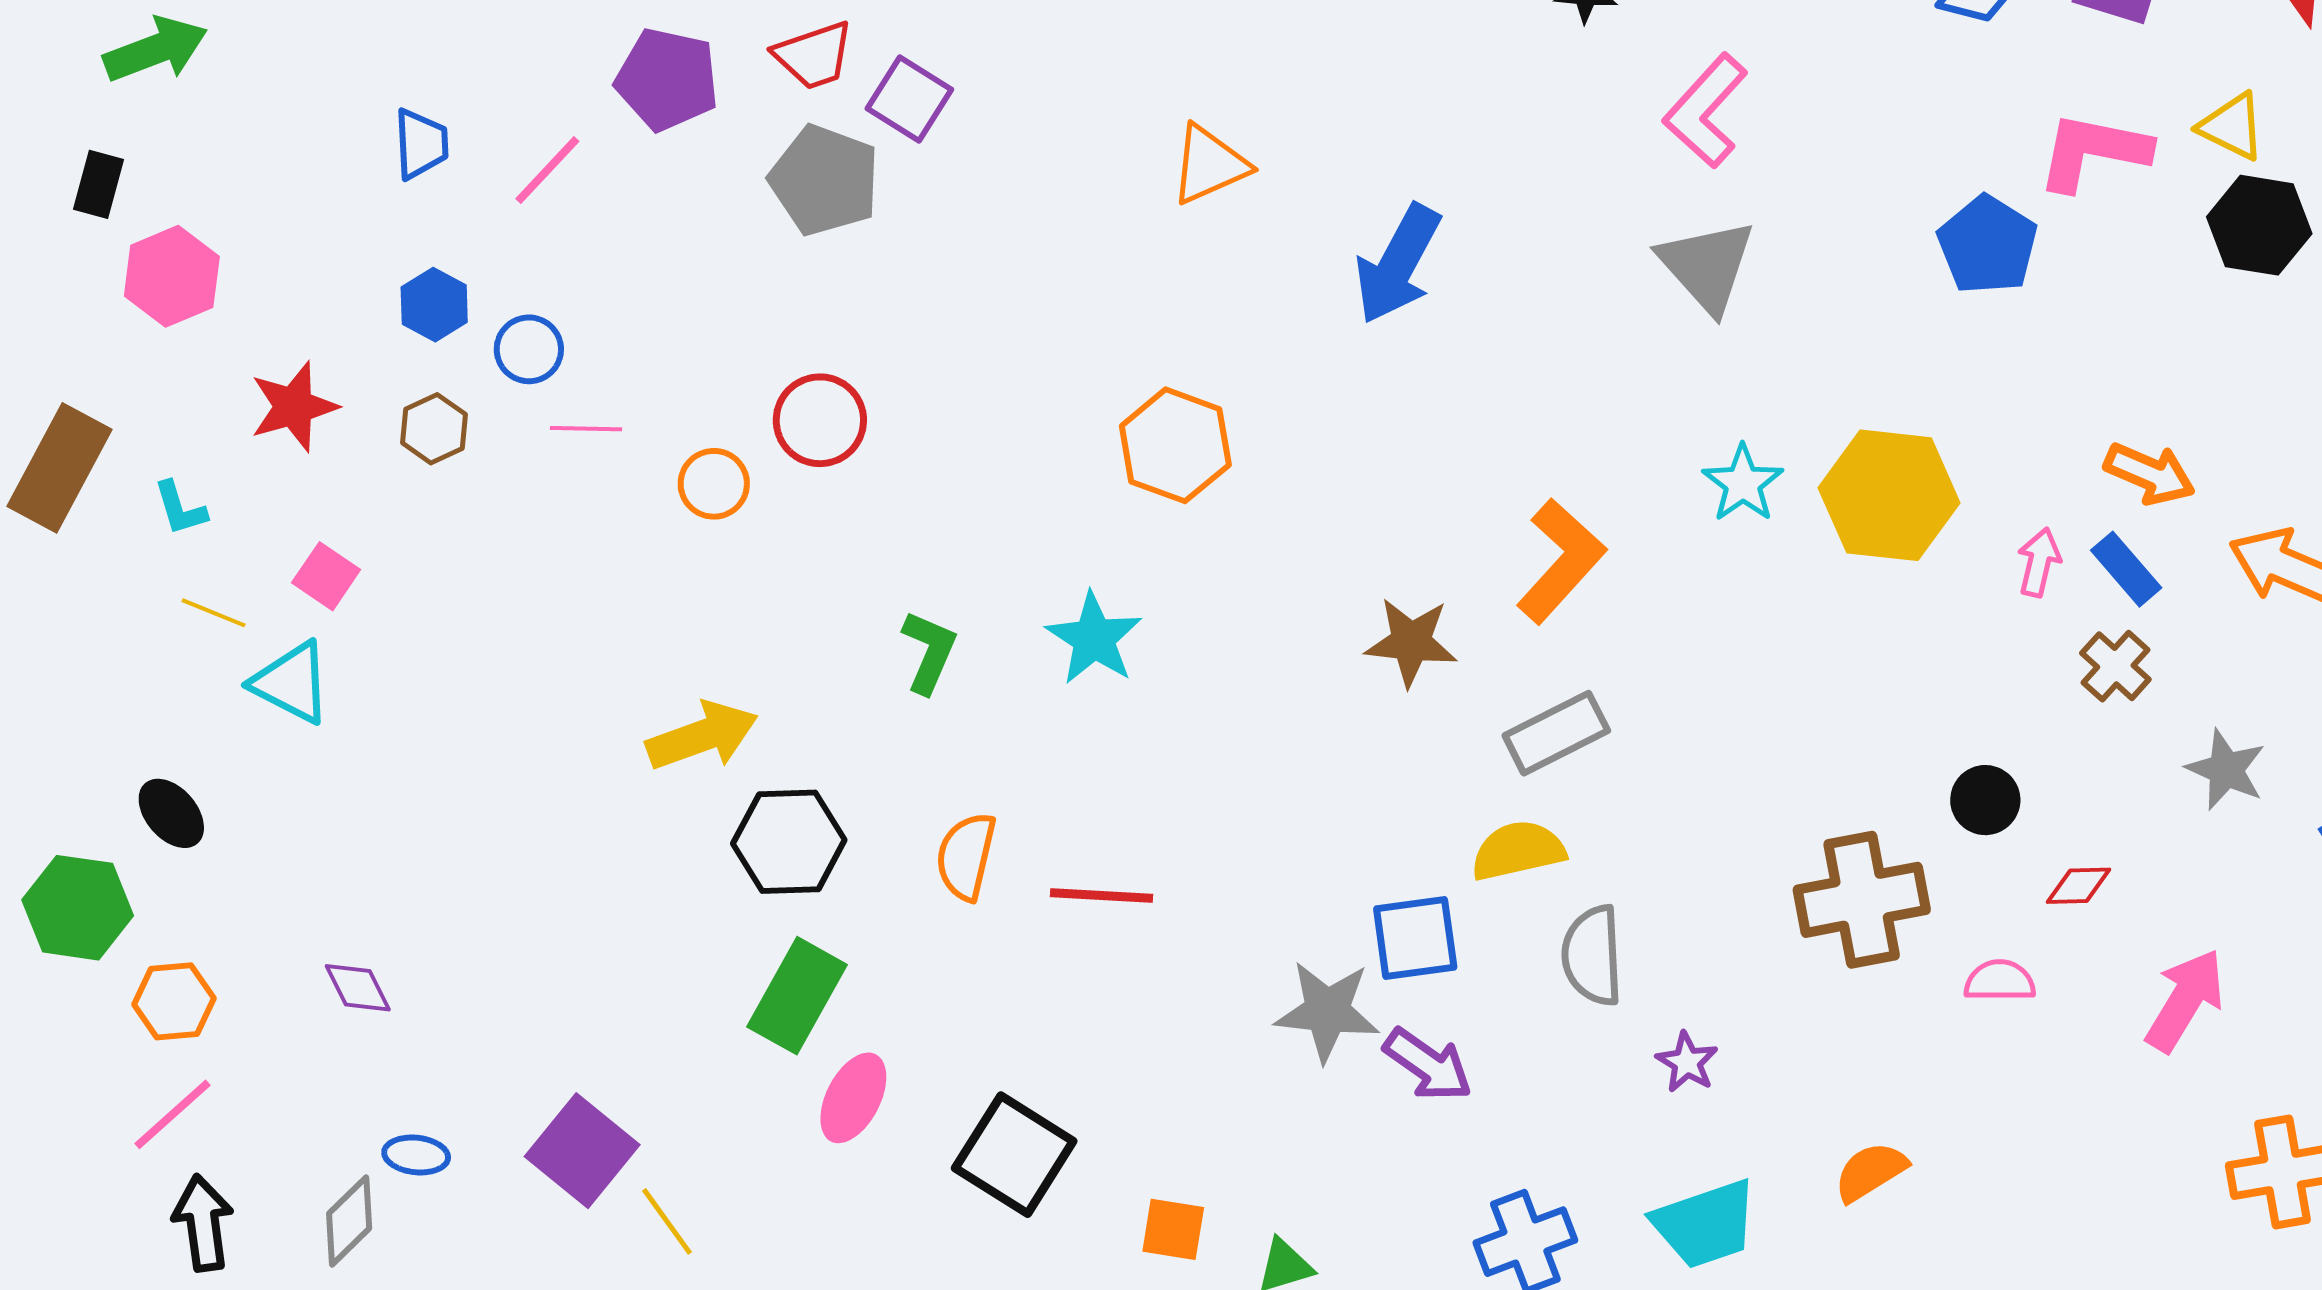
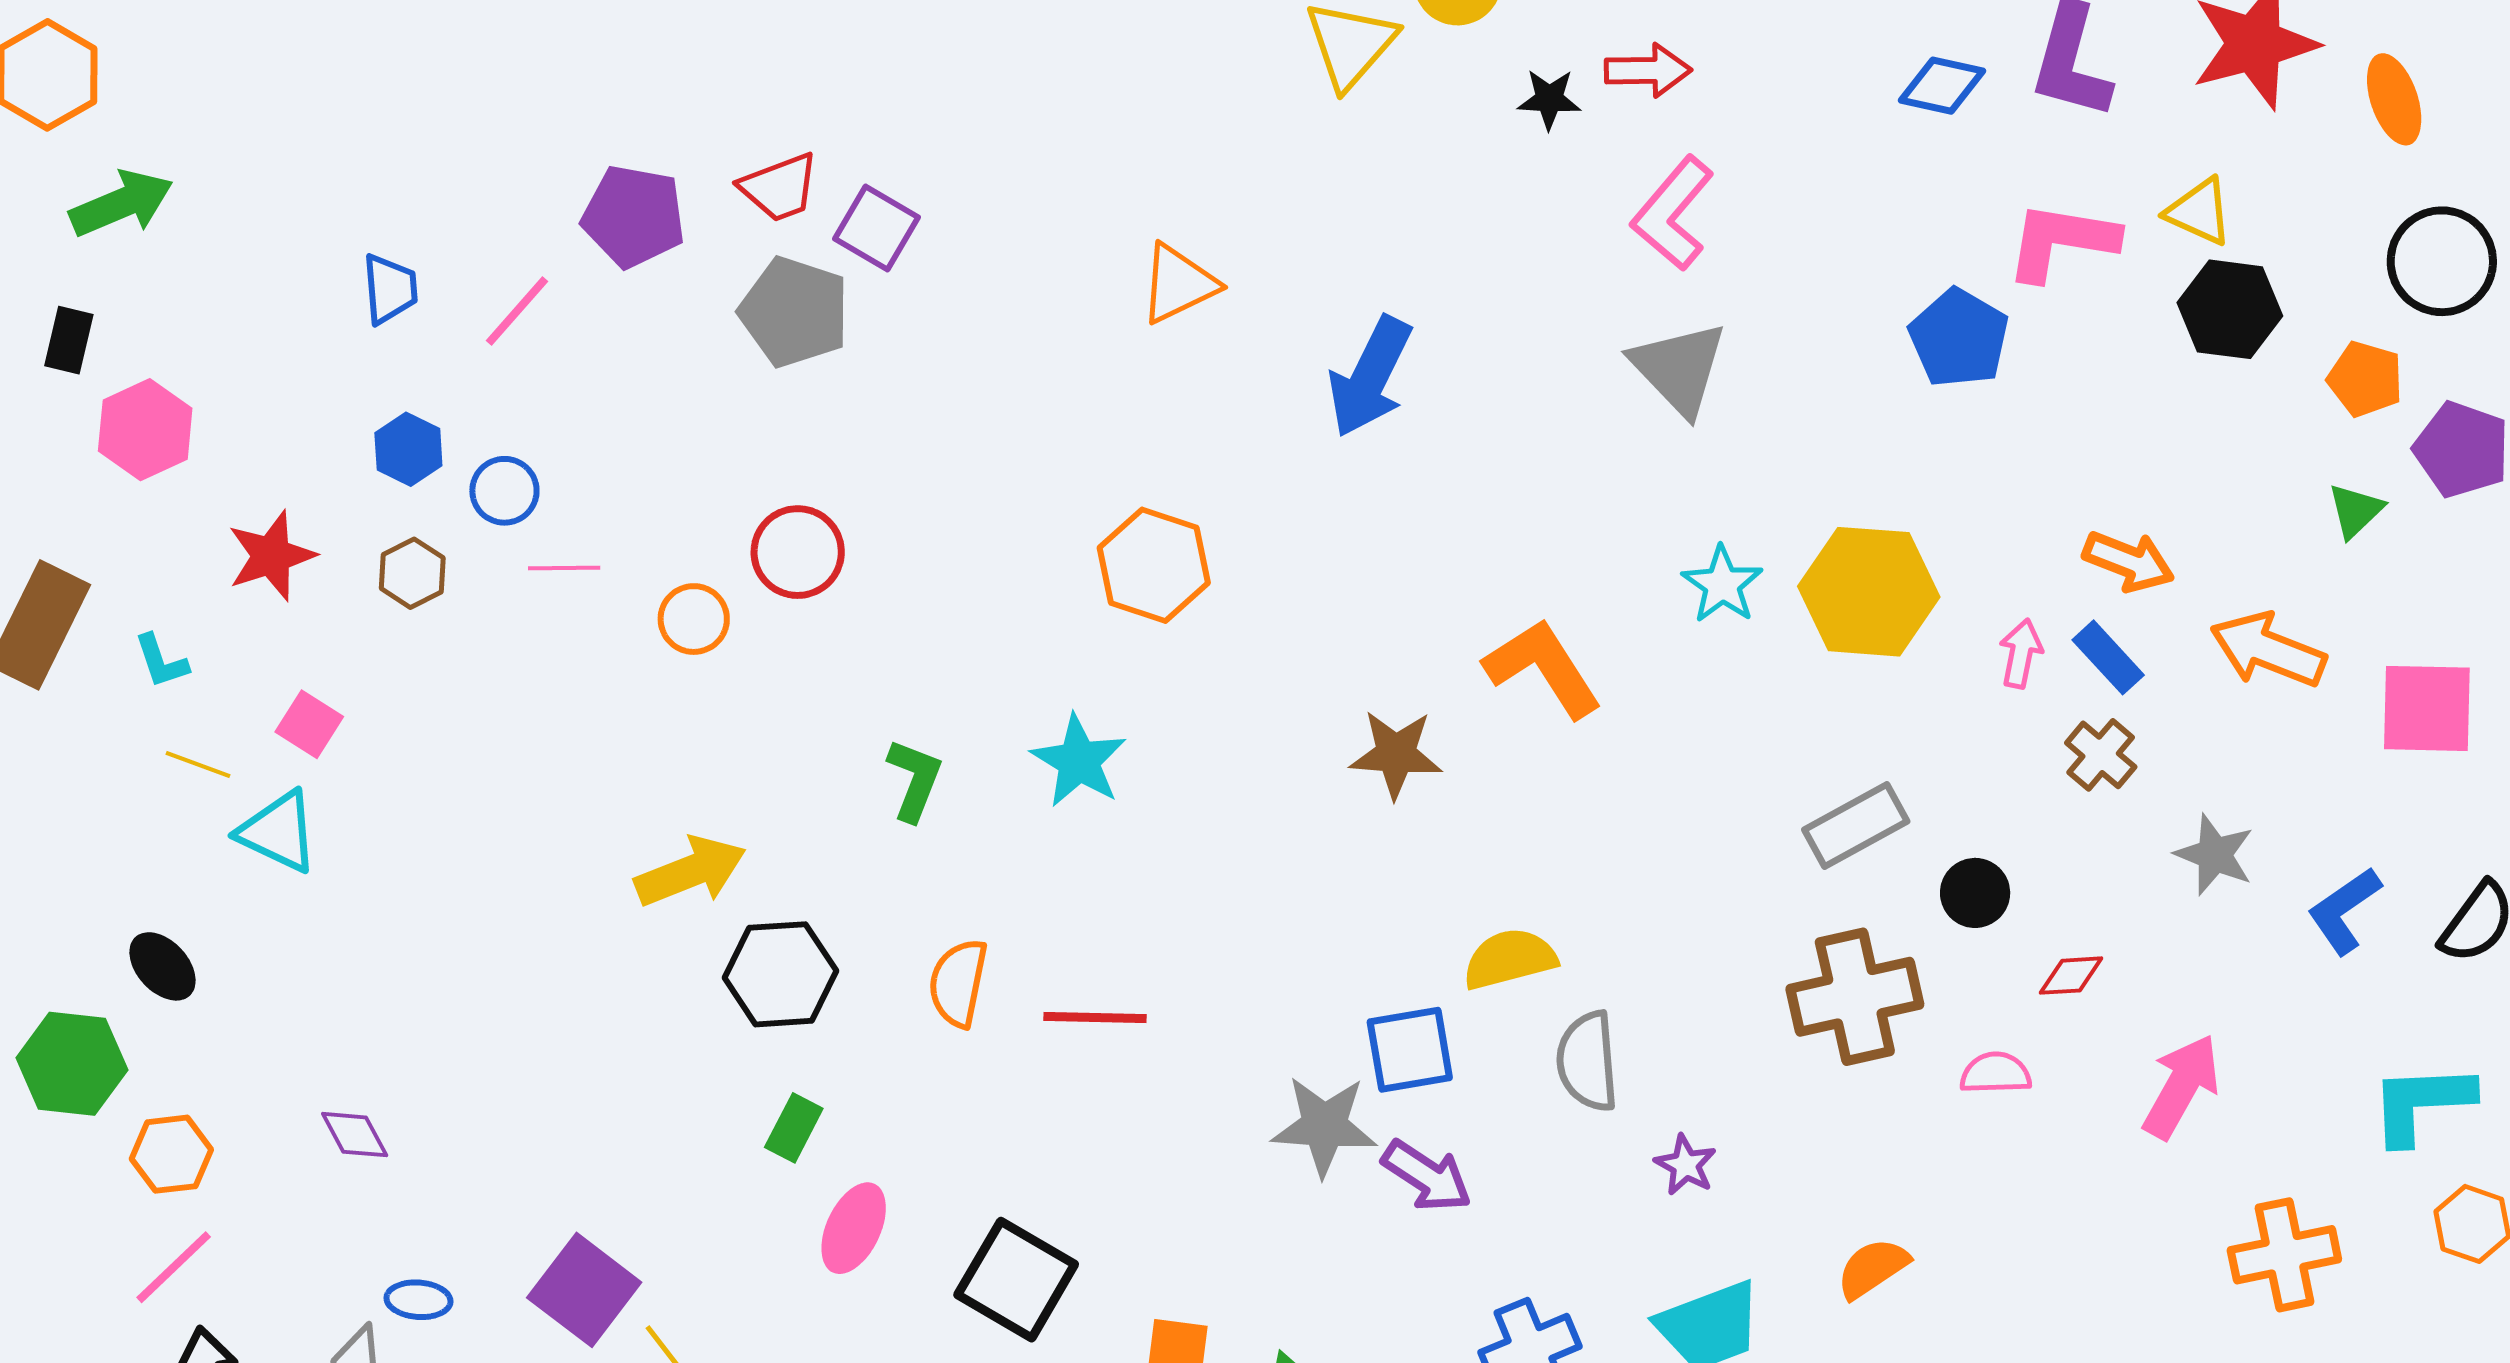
orange L-shape: (1561, 561) -> (1543, 668), turned -73
gray rectangle: (1556, 733) -> (1856, 826), moved
green rectangle: (797, 996) -> (794, 1128), size x0.6

